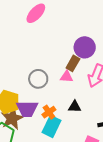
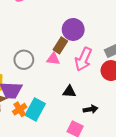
black triangle: (75, 107) -> (69, 91), moved
orange cross: (49, 112) -> (20, 109), moved

